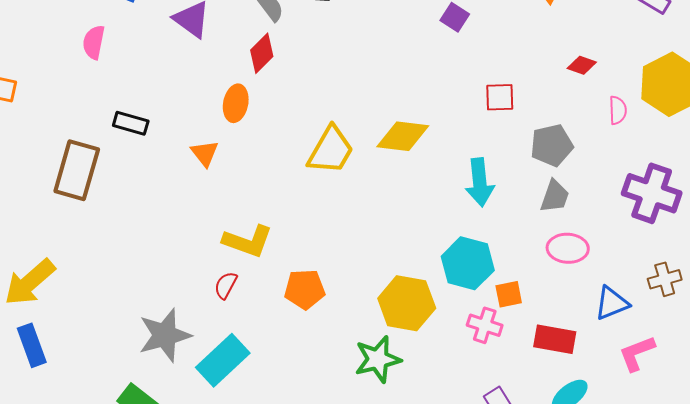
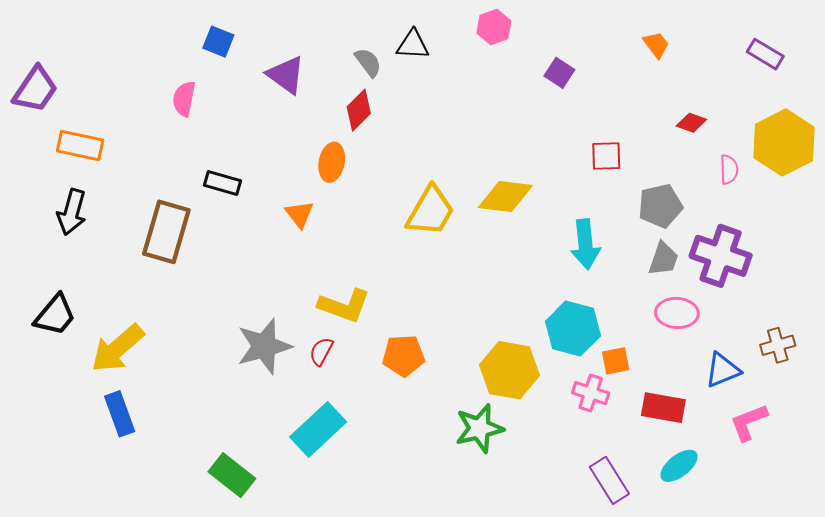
purple cross: (652, 193) -> (721, 256), moved
gray star: (165, 335) -> (264, 346), moved

